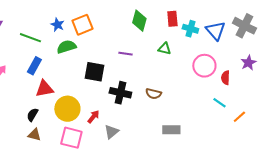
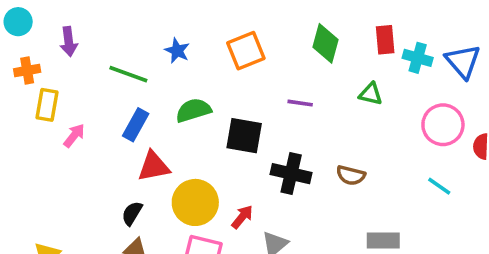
orange square: (82, 25) -> (246, 51), moved
green semicircle: (66, 47) -> (193, 110), moved
cyan line: (219, 103) -> (439, 186), moved

